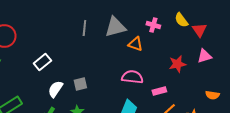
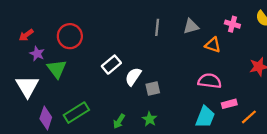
gray triangle: (115, 27) -> (191, 26), size x0.7
white semicircle: (55, 89) -> (133, 77), moved
pink rectangle: (159, 91) -> (229, 104), moved

